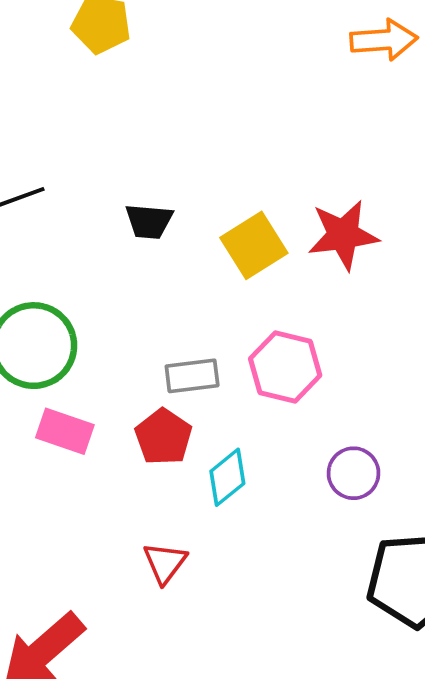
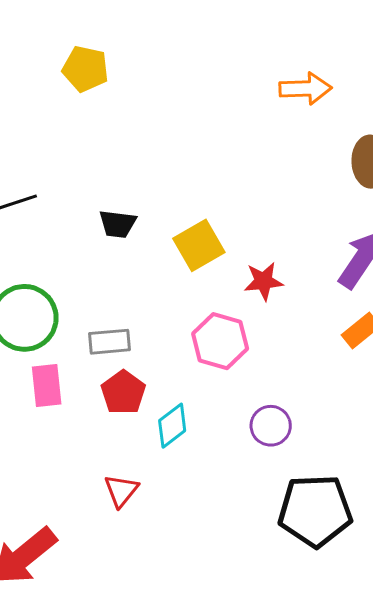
red star: (343, 235) -> (263, 281), moved, size x0.7
gray rectangle: (192, 376) -> (109, 342), moved
pink rectangle: (65, 431) -> (47, 385), turned 63

